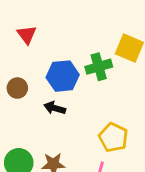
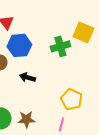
blue hexagon: (63, 76) -> (19, 45), moved

